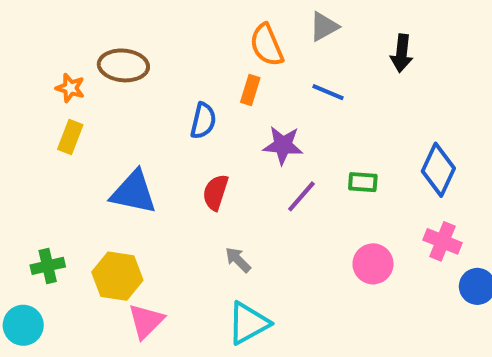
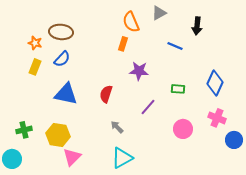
blue line: (328, 92) -> (175, 46), moved
blue semicircle: (203, 121) -> (62, 59), moved, turned 30
purple line: (301, 196) -> (148, 107), moved

